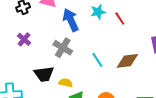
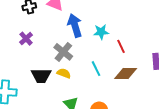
cyan star: (98, 12) -> (101, 32), moved
red line: (120, 19) -> (121, 46), moved
yellow semicircle: (66, 83) -> (64, 73), moved

